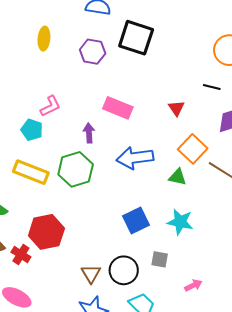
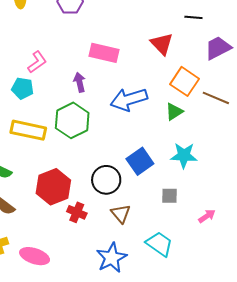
red triangle: (176, 108) -> (162, 44), size x1.4
green triangle: (178, 177) -> (174, 112), turned -36
red cross: (21, 254) -> (77, 212), moved
black circle: (124, 270) -> (106, 180), moved
brown triangle: (91, 274) -> (121, 214), moved

